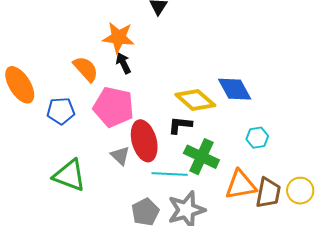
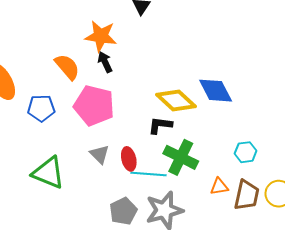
cyan hexagon: (257, 138) -> (246, 152), moved
red ellipse: (144, 141) -> (129, 159), moved, size x0.6
orange triangle: (241, 185) -> (219, 187), size x0.6

